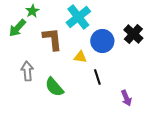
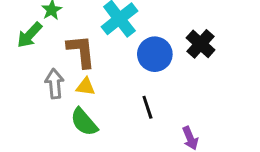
yellow triangle: (80, 57) -> (86, 87), moved
gray arrow: (27, 71) -> (55, 84), moved

